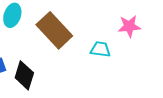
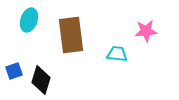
brown rectangle: (54, 30) -> (71, 35), turned 36

